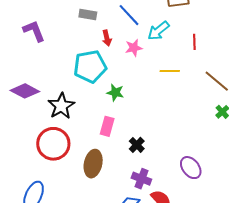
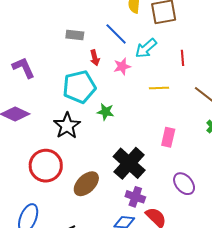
purple L-shape: (34, 31) -> (23, 68), moved
black star: (61, 106) -> (67, 126), moved
pink rectangle: (107, 126) -> (168, 137), moved
black cross: (137, 145) -> (129, 163), size x2.0
brown ellipse: (93, 164) -> (86, 184), turned 36

